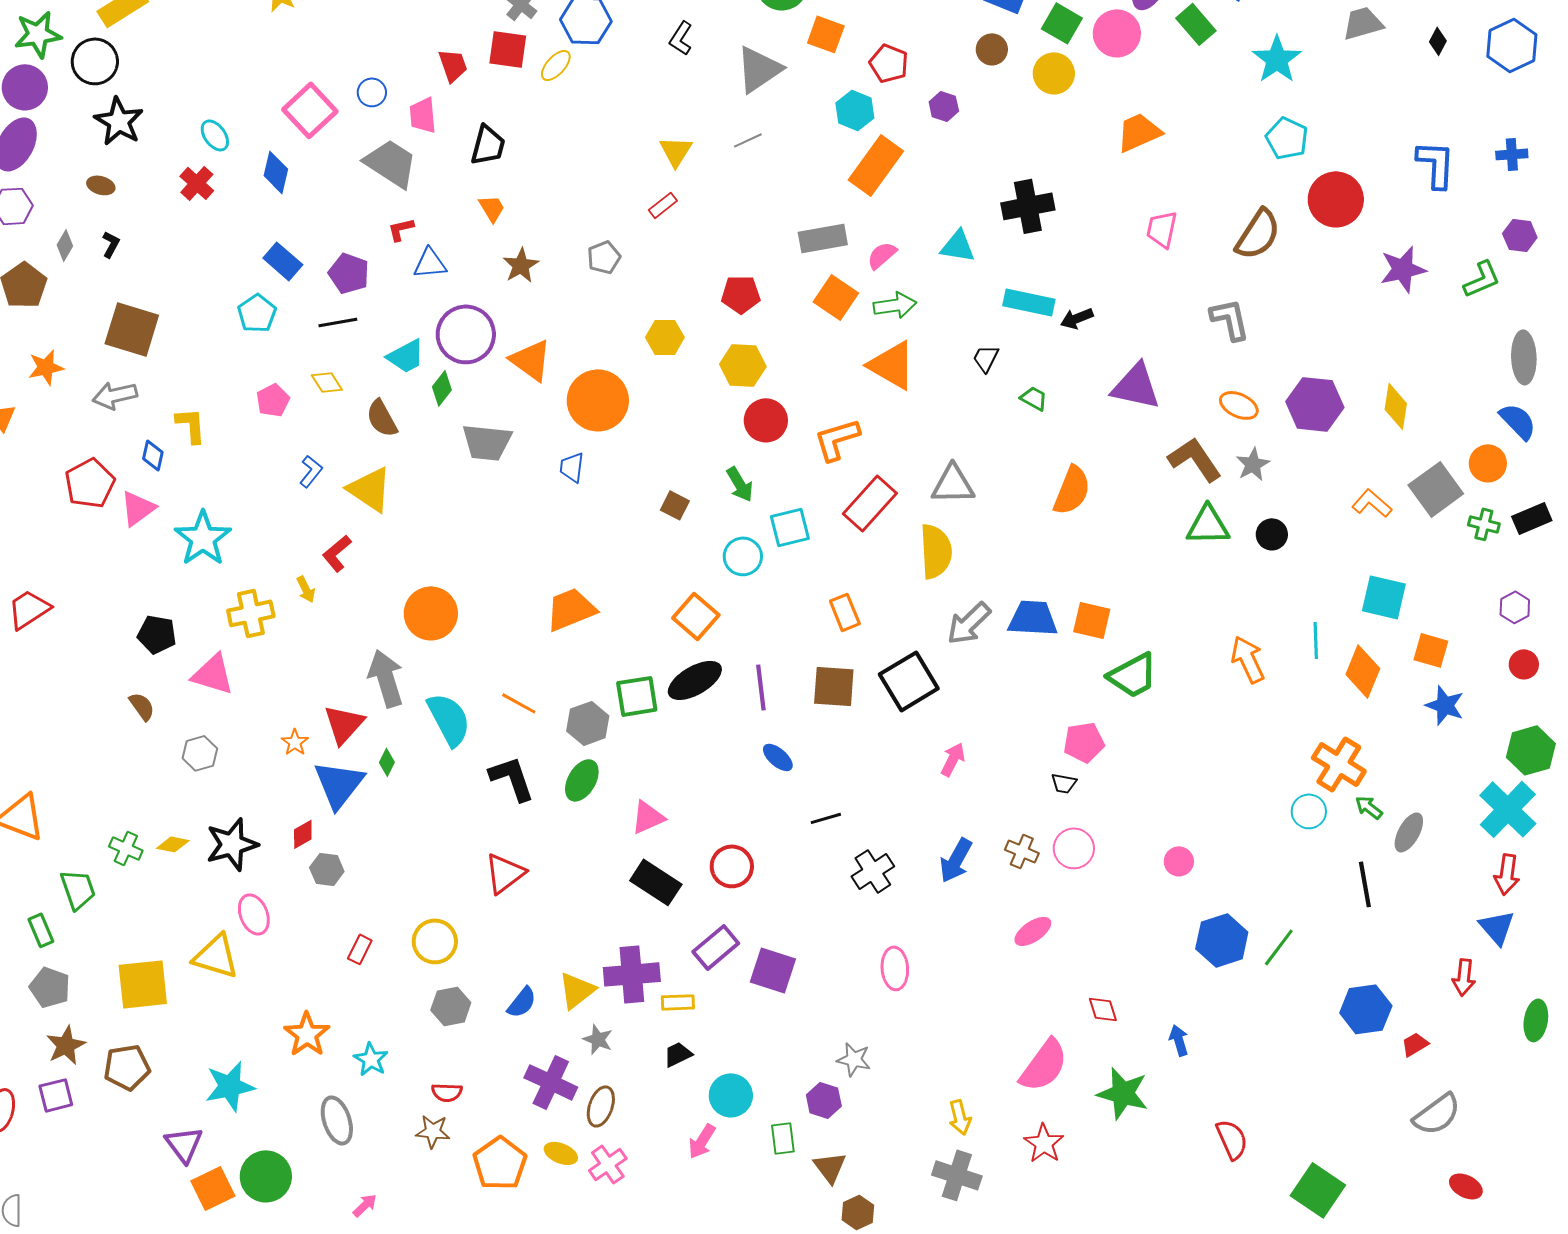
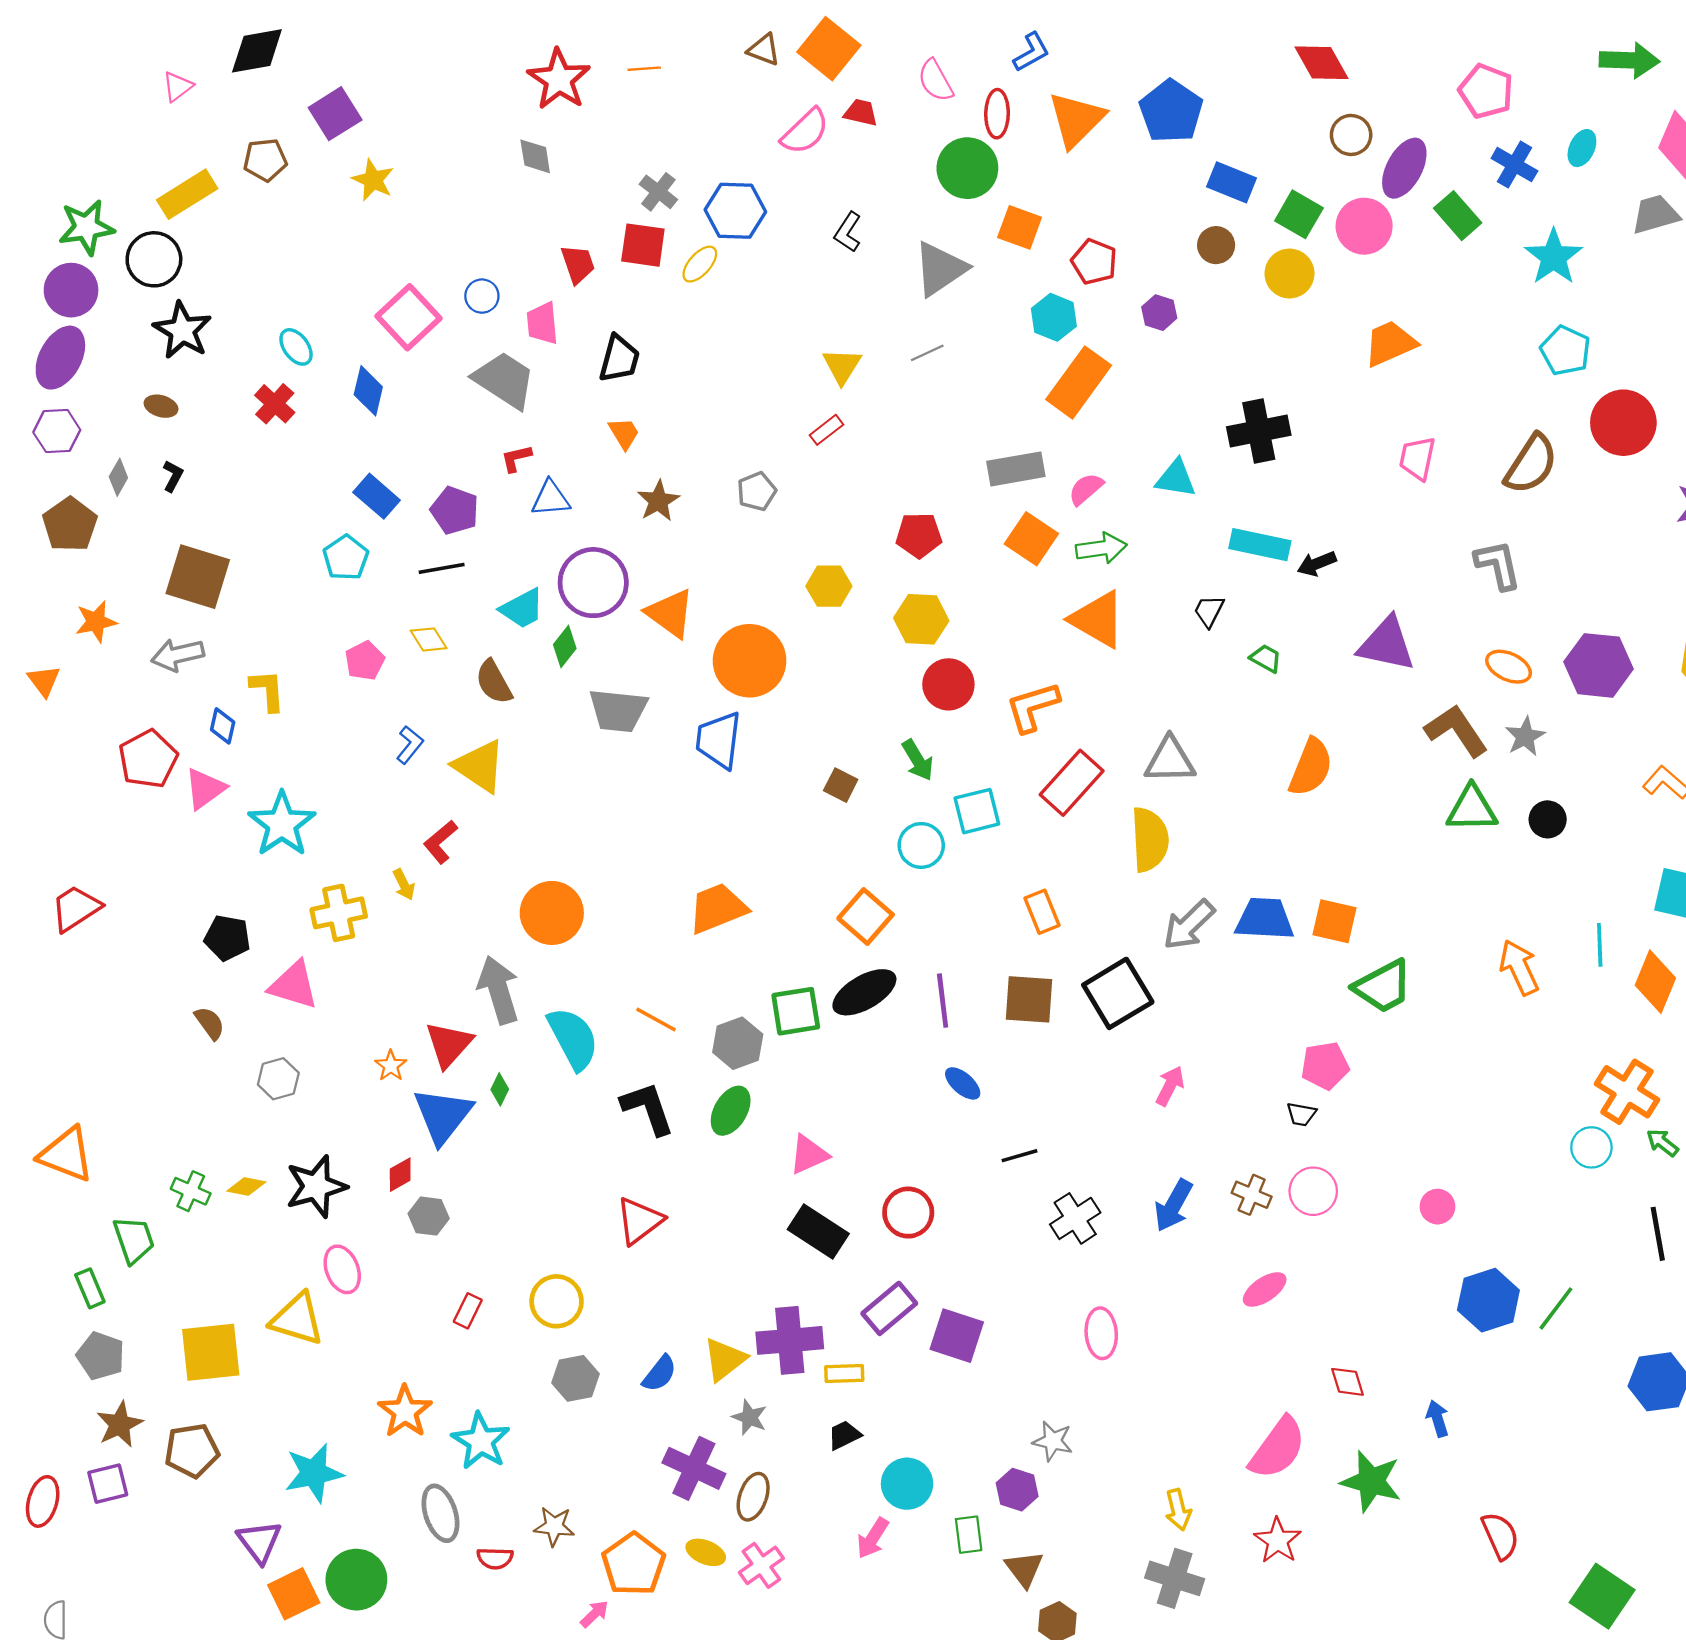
blue trapezoid: (572, 467) -> (719, 740), size x1.6
cyan star: (371, 1059) -> (481, 1441), size x1.4
red semicircle: (447, 1092) -> (495, 1558), moved
pink arrow: (365, 1205) -> (594, 1614), moved

